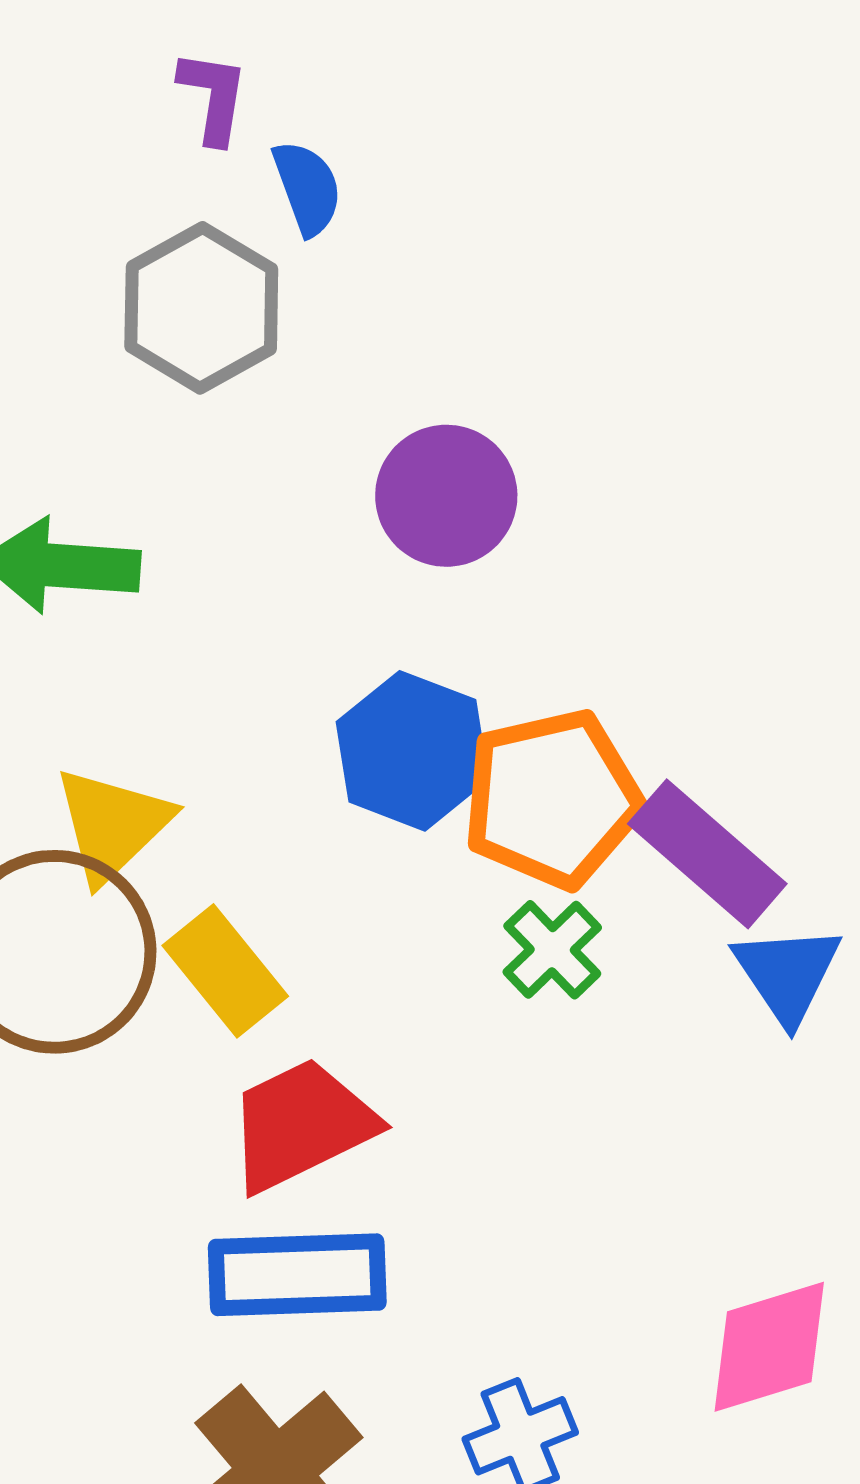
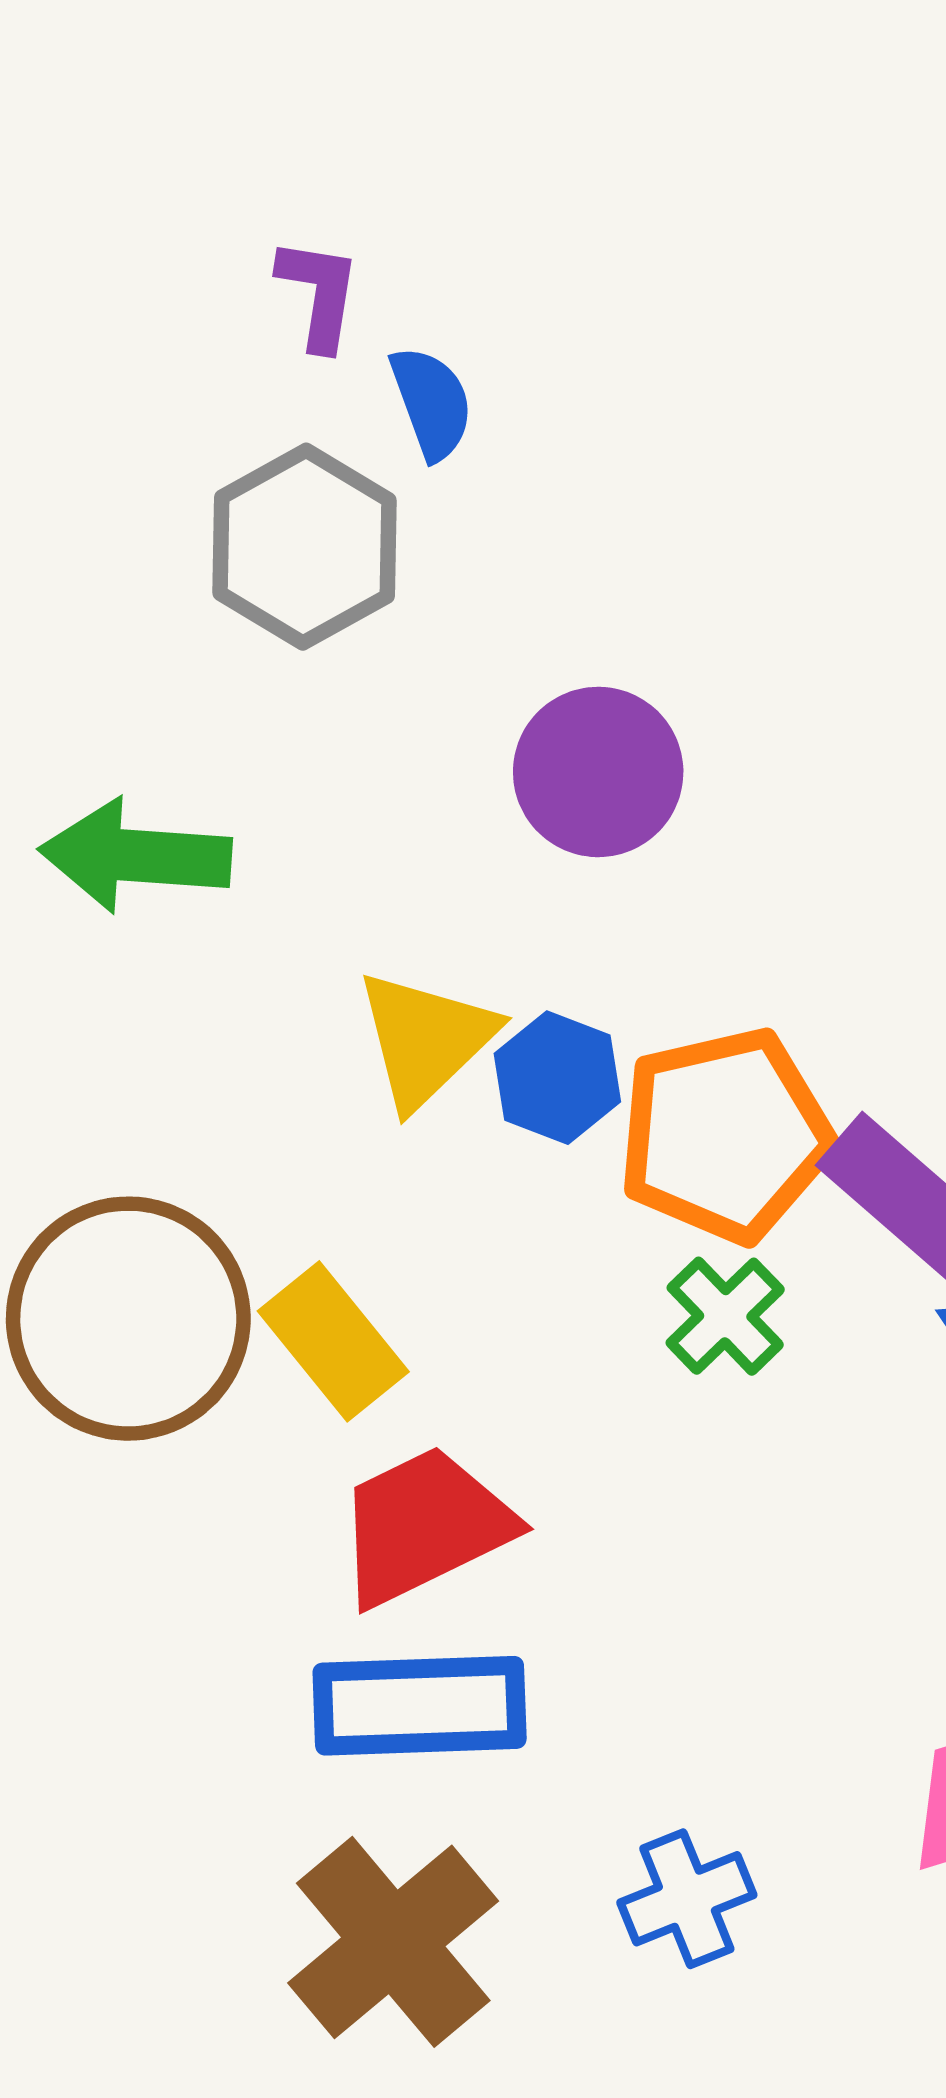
blue hexagon: (412, 751) -> (557, 1078), size x0.7
yellow triangle: (112, 825) -> (426, 1039), moved

